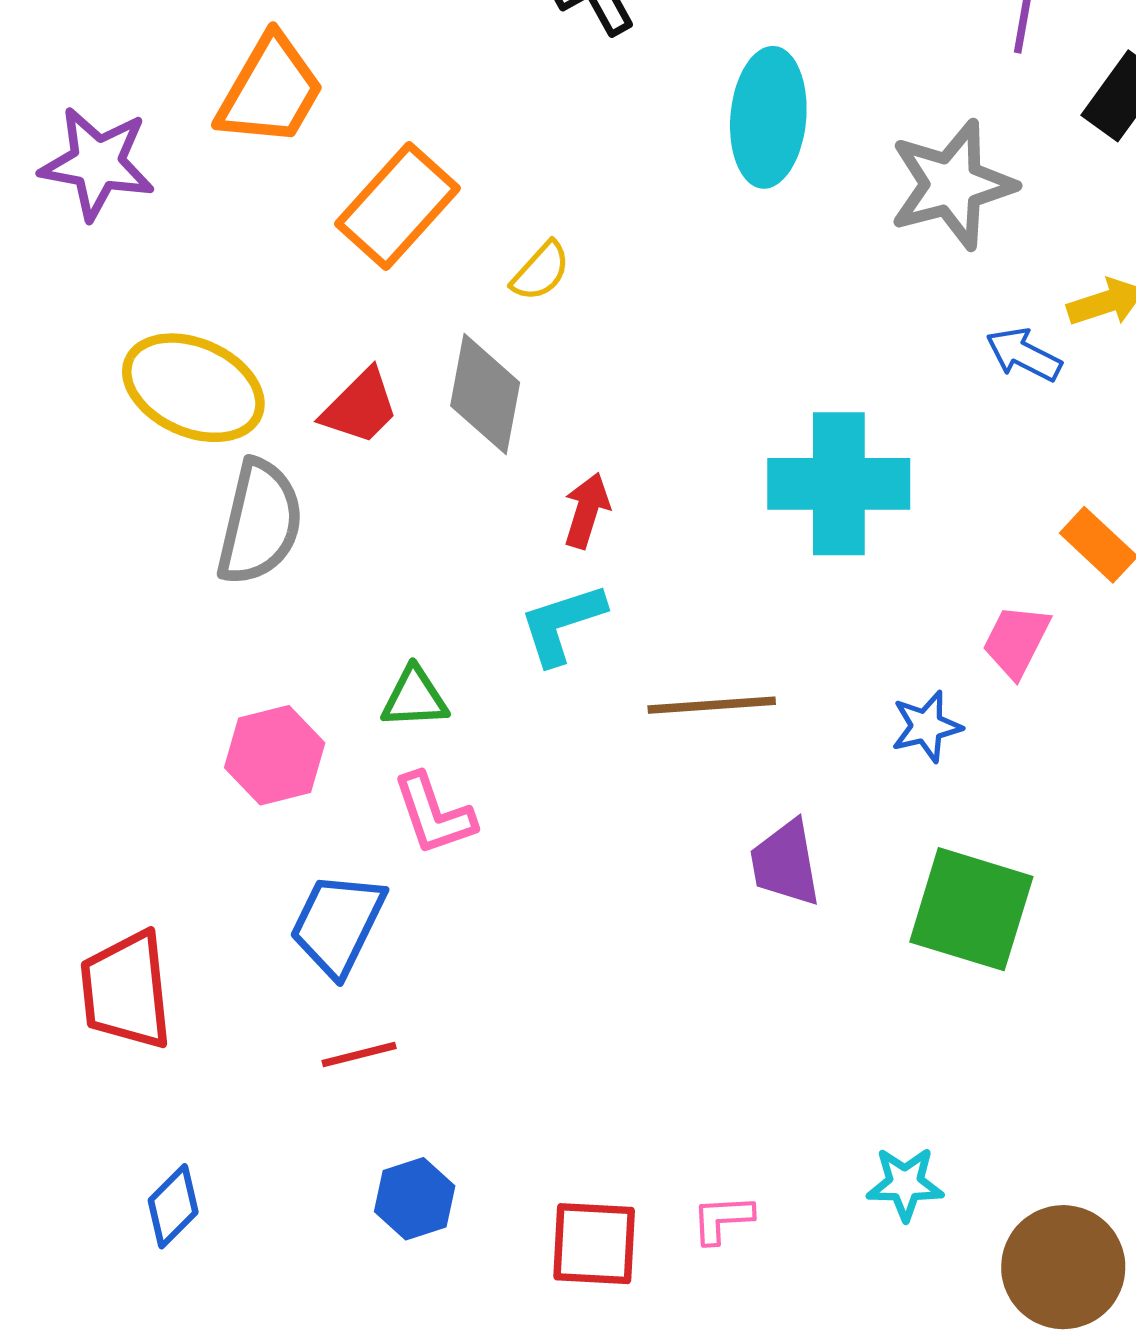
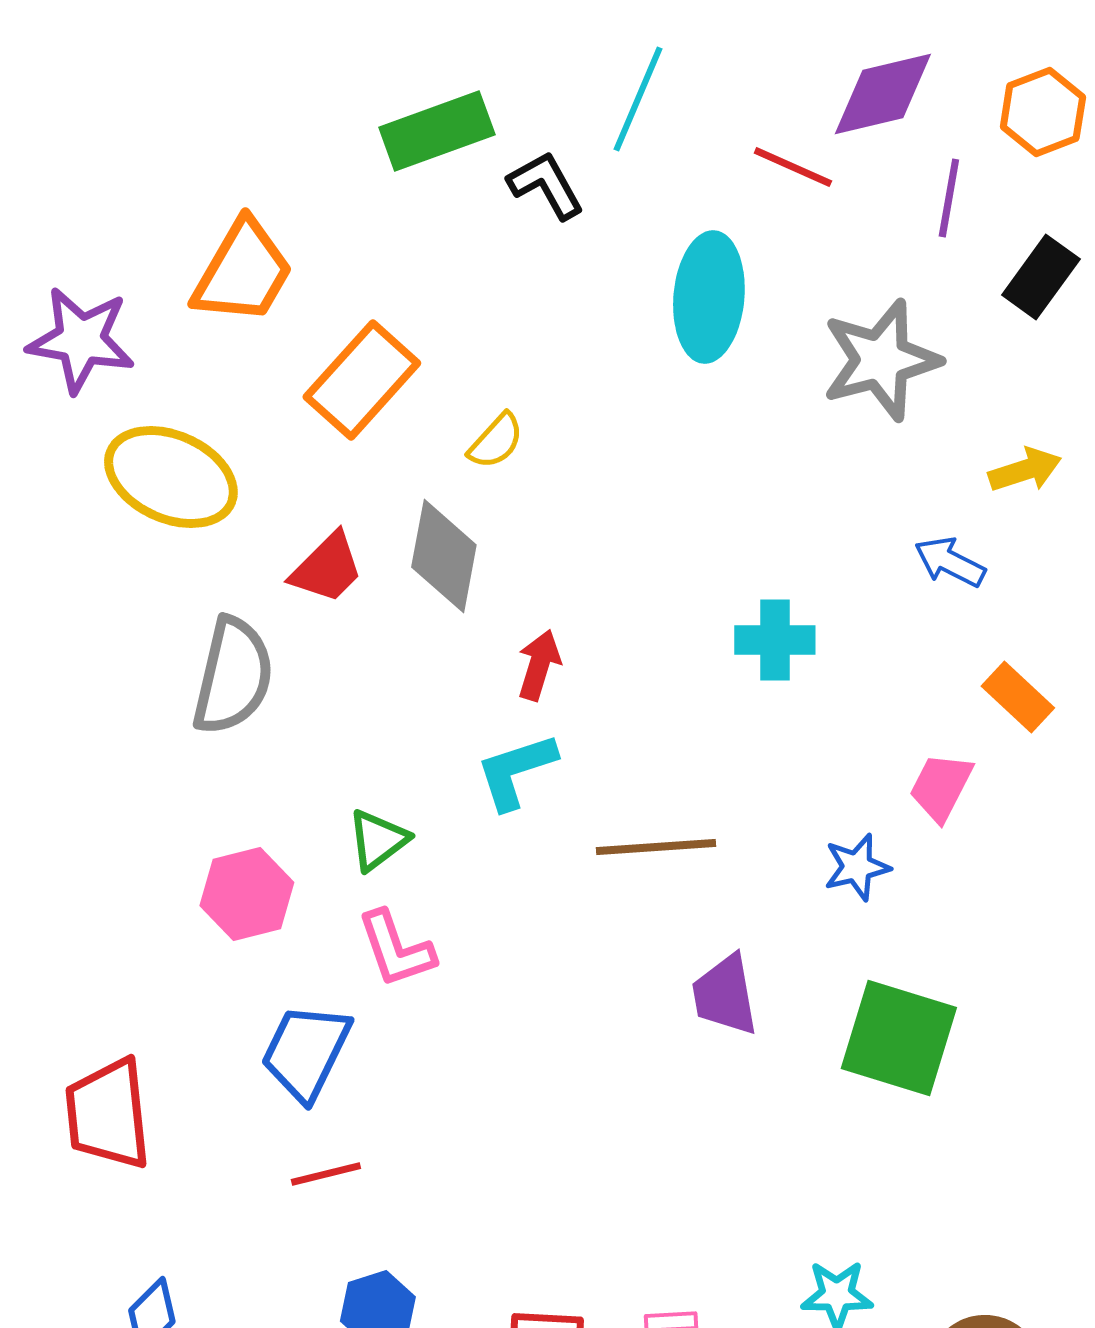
blue arrow: (1024, 355) -> (950, 562), moved
yellow ellipse: (193, 388) -> (171, 477), moved
cyan cross: (839, 484) -> (775, 640), size x0.6
green triangle: (415, 698) -> (378, 840), turned -34

